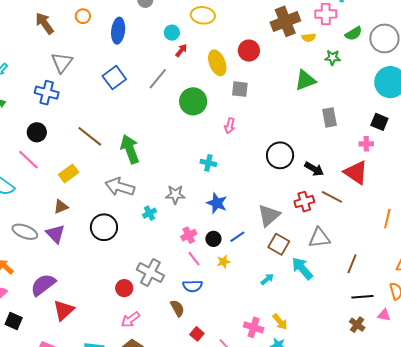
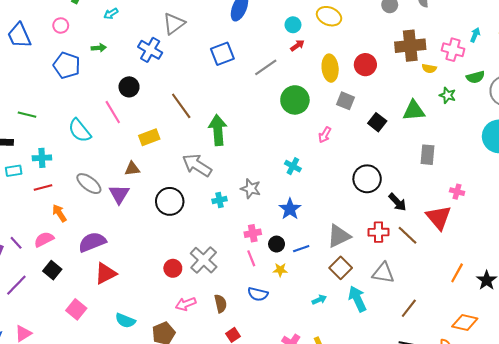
black square: (379, 122) -> (377, 122), moved
blue semicircle: (193, 286) -> (258, 294), moved
pink arrow: (130, 320) -> (186, 304), moved

